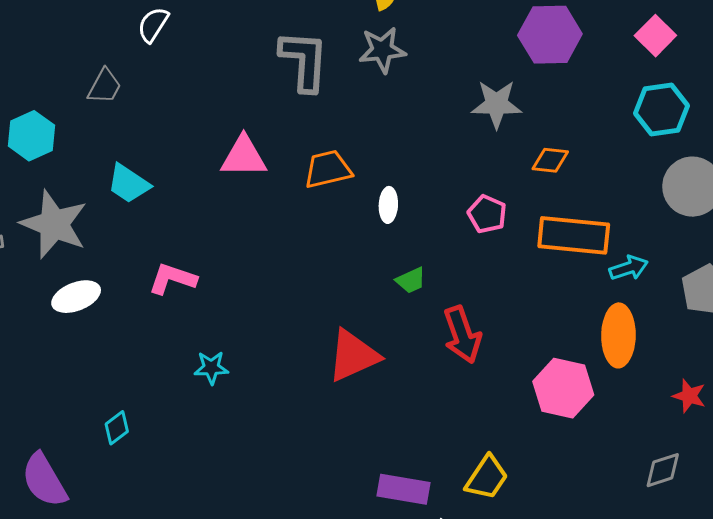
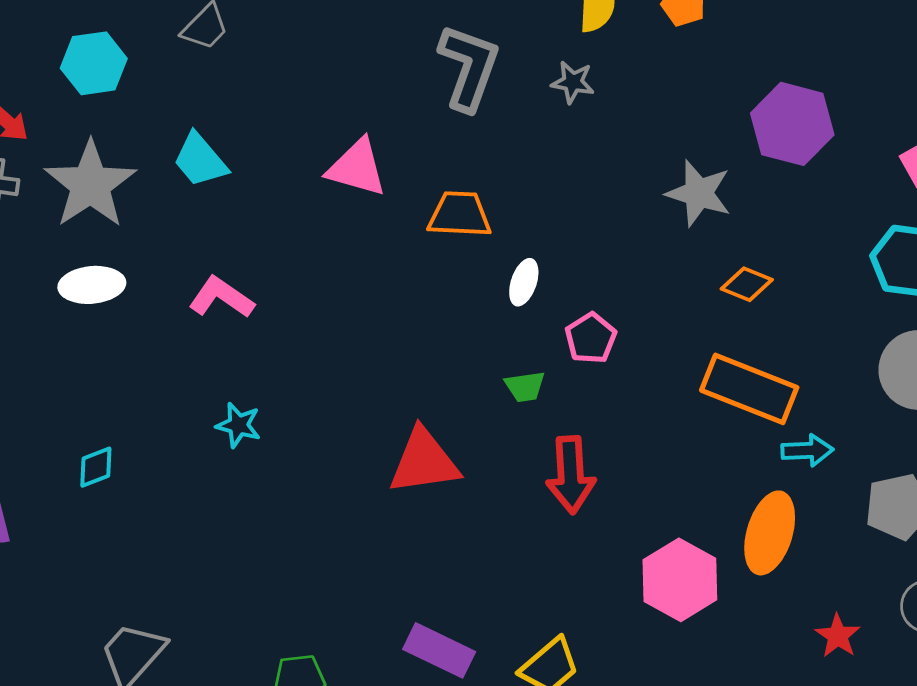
gray star: (382, 50) -> (573, 82), size x0.7
pink pentagon: (487, 214) -> (591, 338), moved

